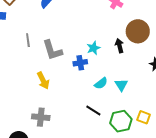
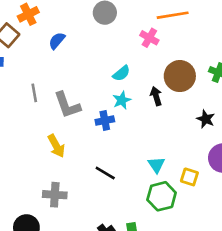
cyan semicircle: (101, 83) -> (121, 73), moved
cyan triangle: (121, 85) -> (156, 165), moved
black line: (93, 111) -> (105, 173), moved
yellow square: (144, 117) -> (189, 177), moved

